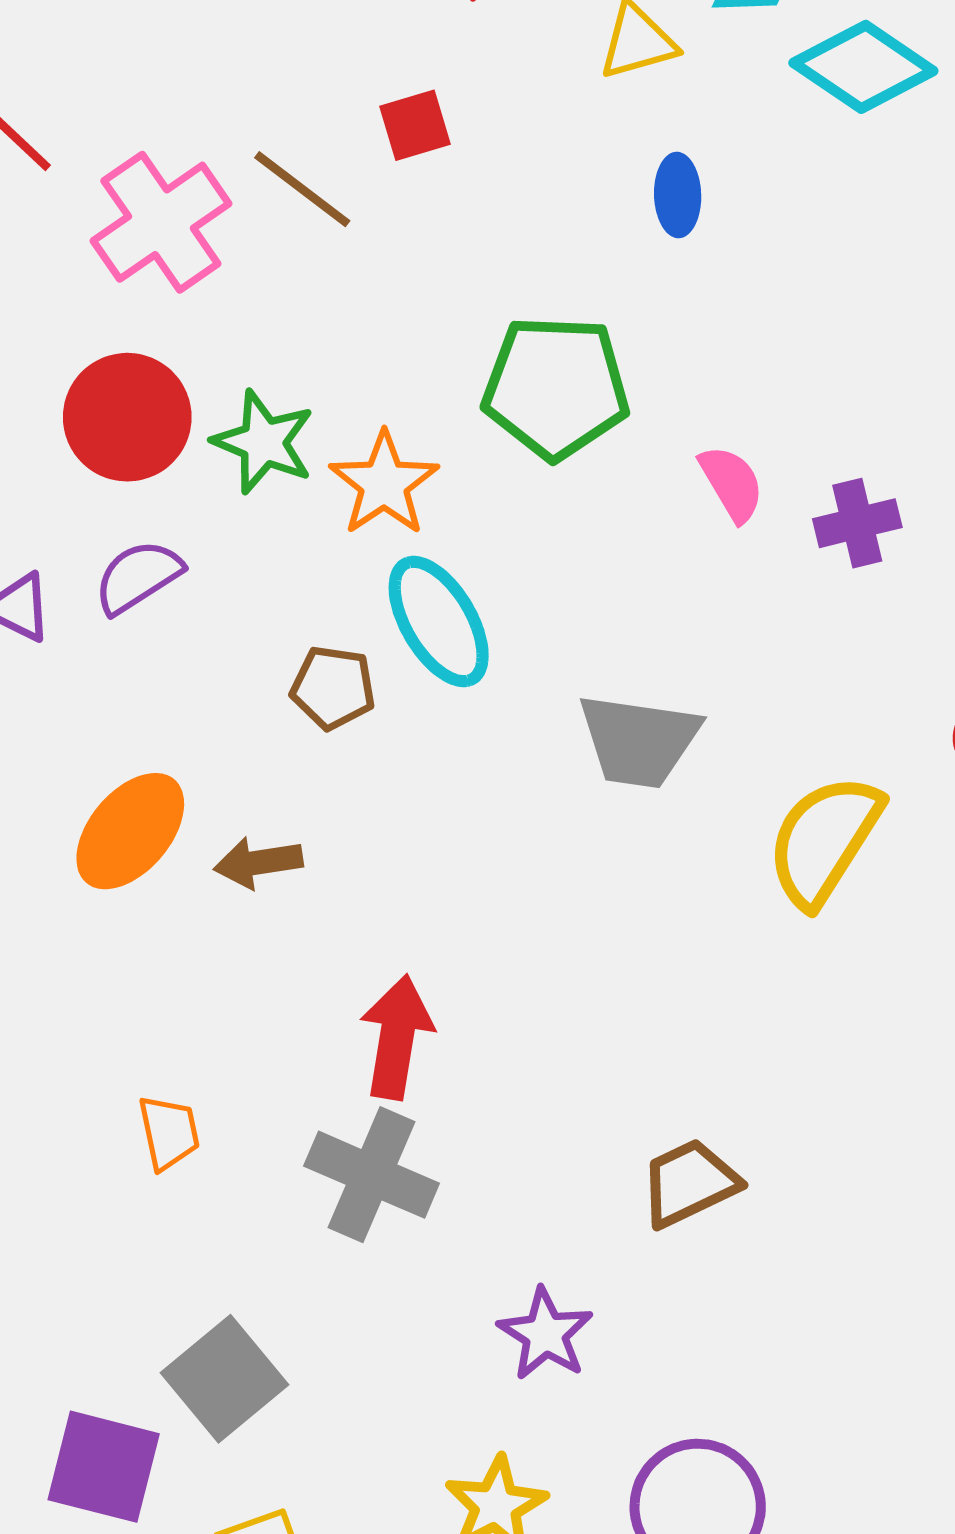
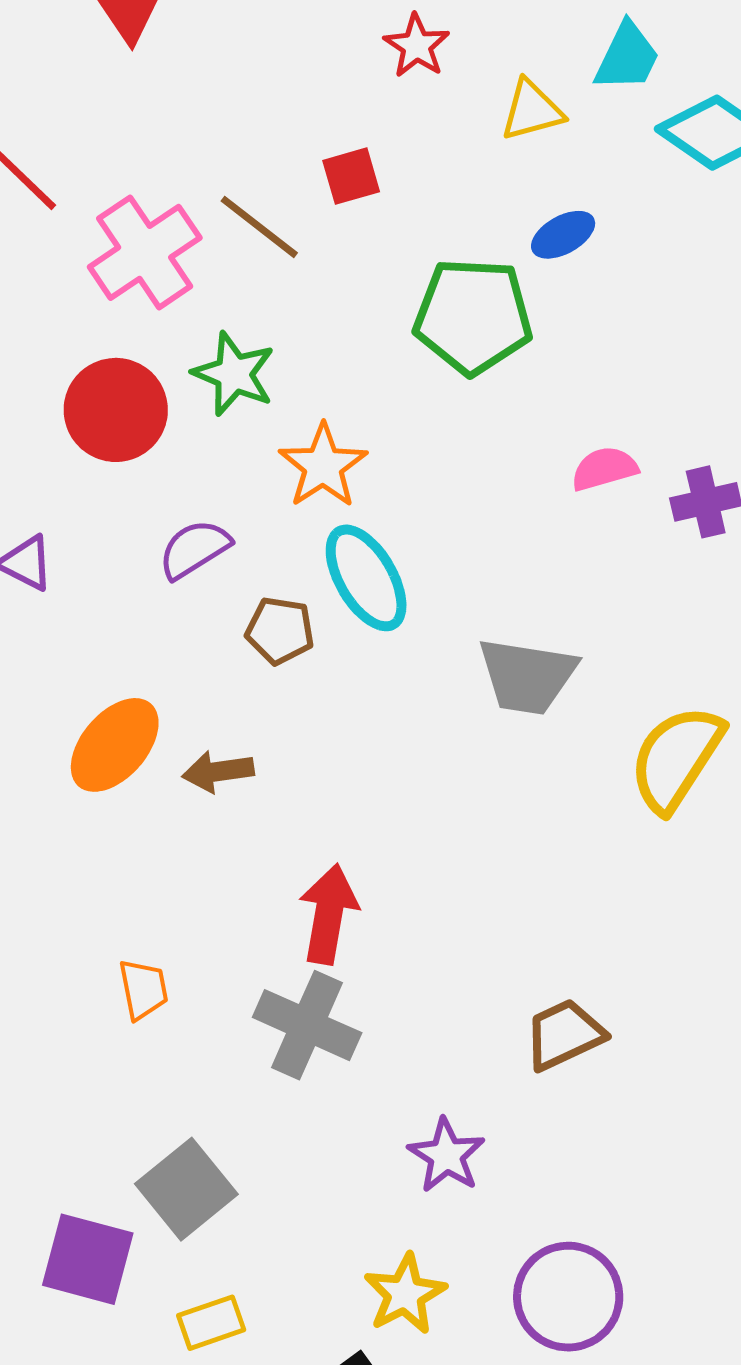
blue ellipse: (678, 195) -> (563, 235), turned 62
green pentagon: (556, 387) -> (473, 316), moved
green star: (264, 442) -> (234, 374), moved
pink semicircle: (732, 483) -> (604, 469), turned -76
purple semicircle: (138, 577) -> (194, 549), moved

